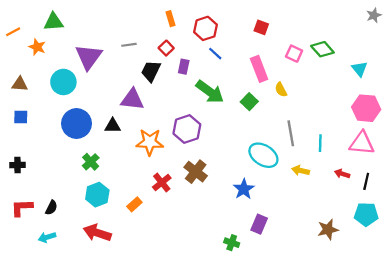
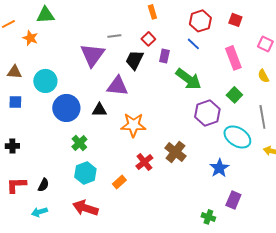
red hexagon: (205, 28) -> (200, 21), moved
purple triangle: (89, 57) -> (92, 55), moved
cyan circle: (63, 82) -> (45, 81), moved
yellow semicircle: (281, 90) -> (263, 76), moved
green square: (249, 102) -> (234, 95), moved
purple hexagon: (187, 129) -> (207, 113), moved

